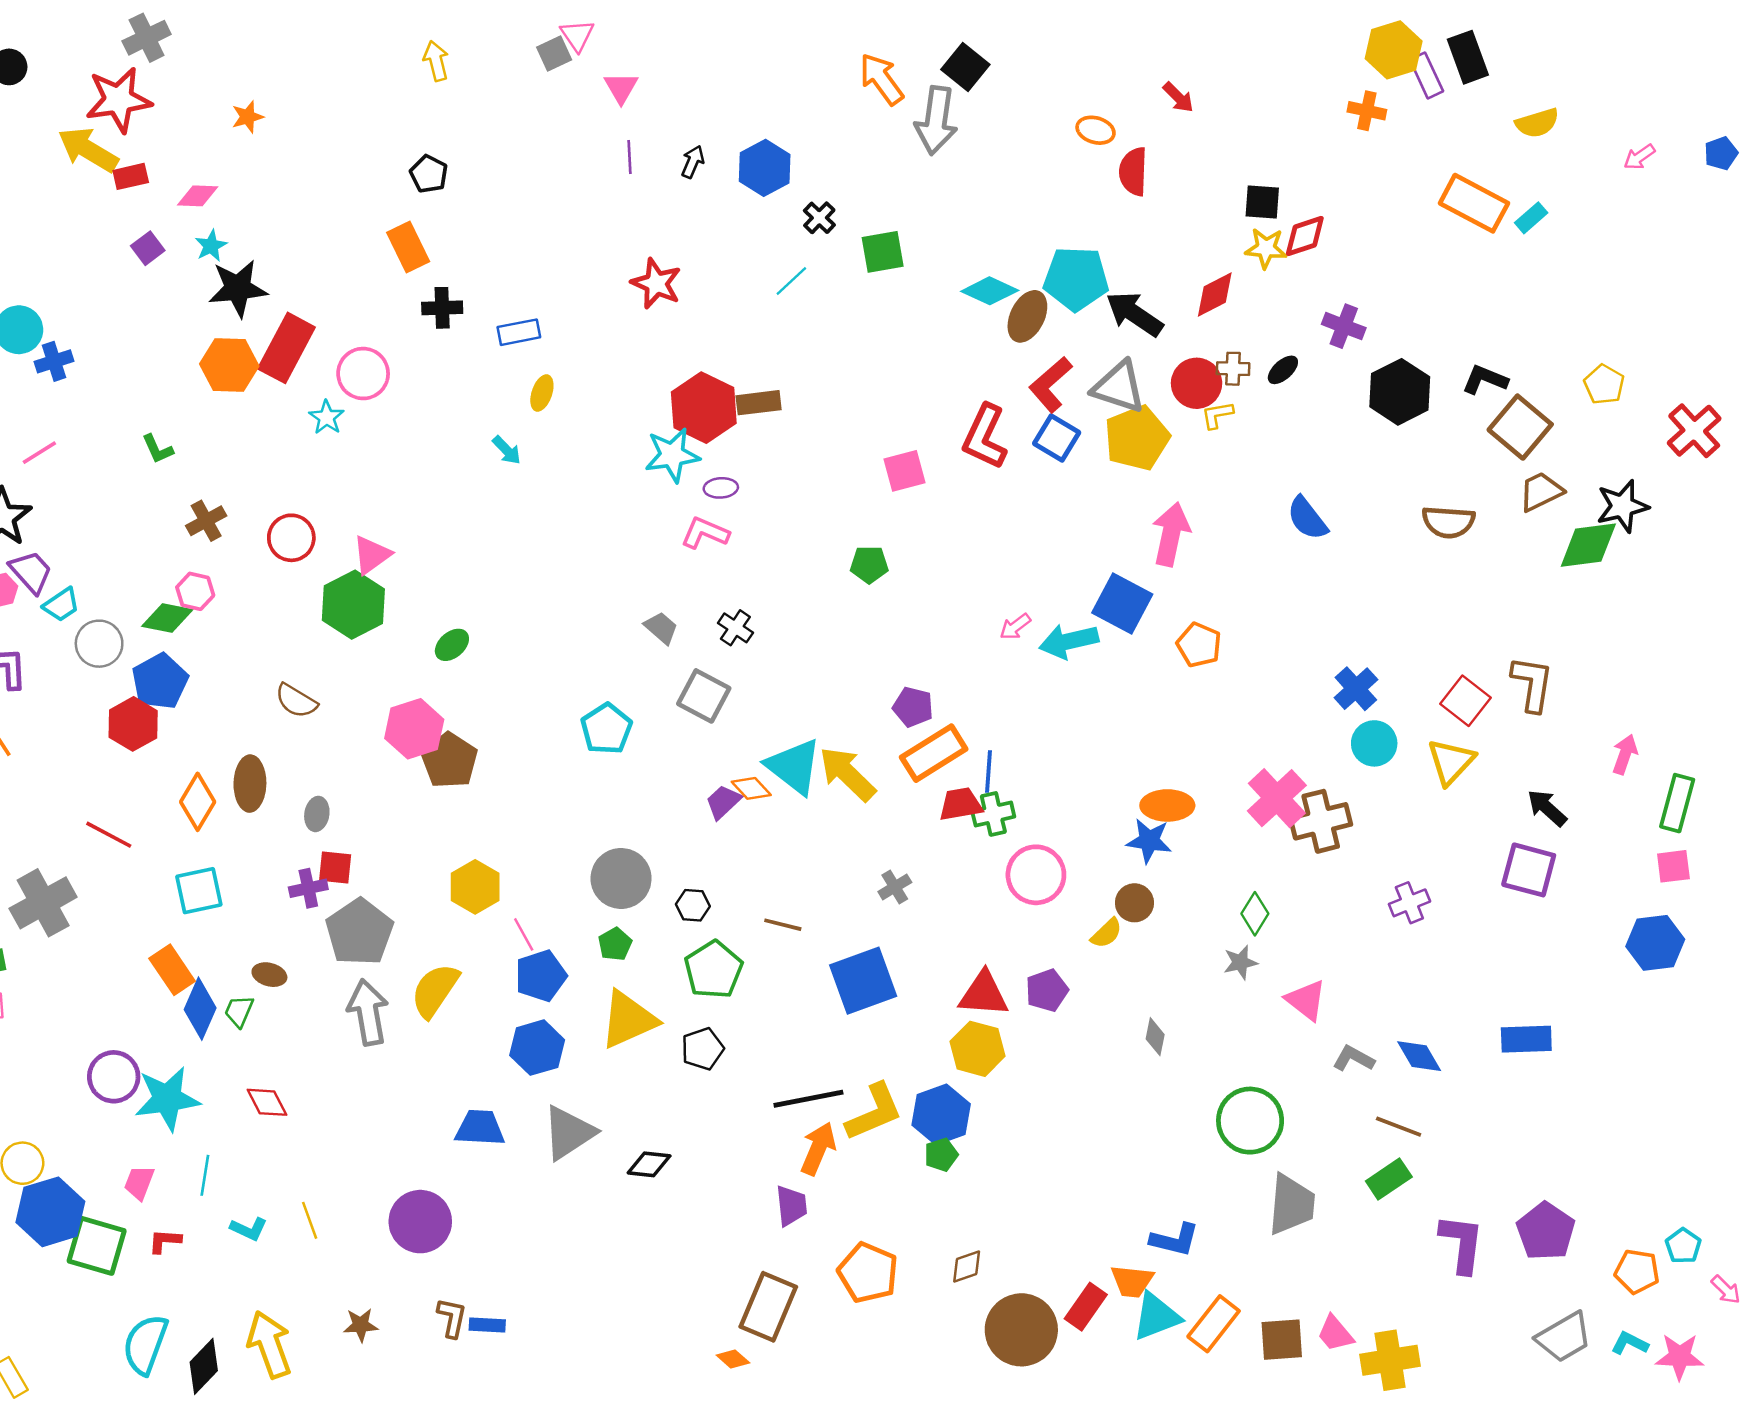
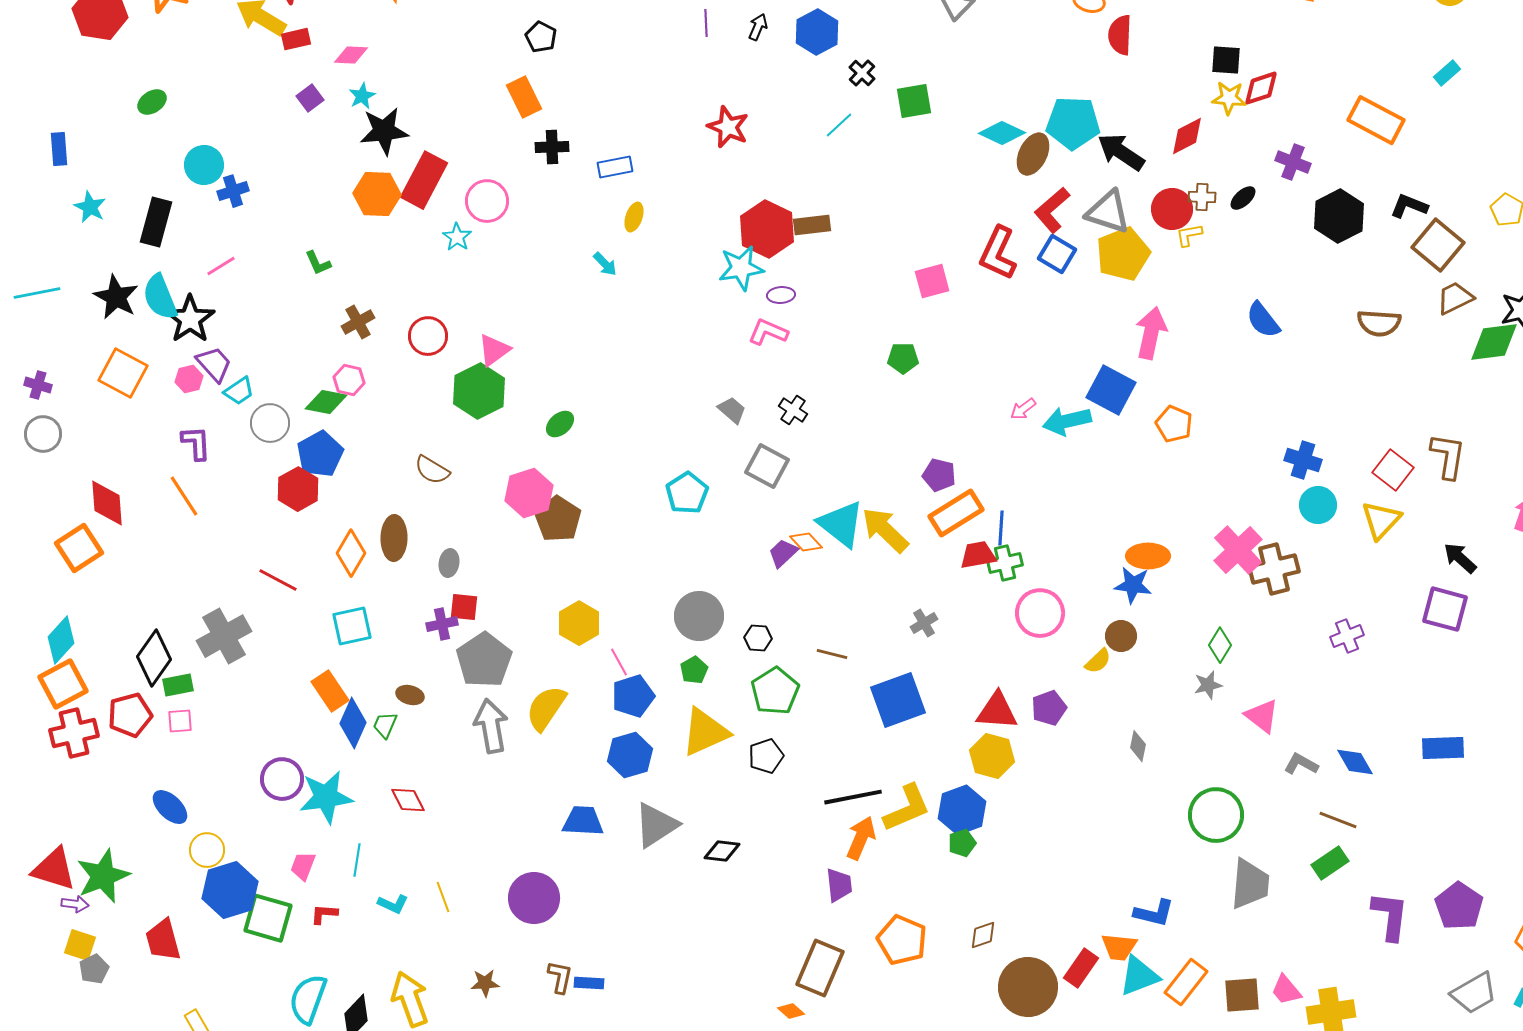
orange rectangle: (1474, 203) -> (1376, 120), moved
blue cross: (1356, 689) -> (1303, 460), turned -30

